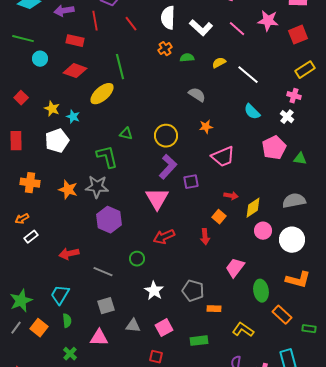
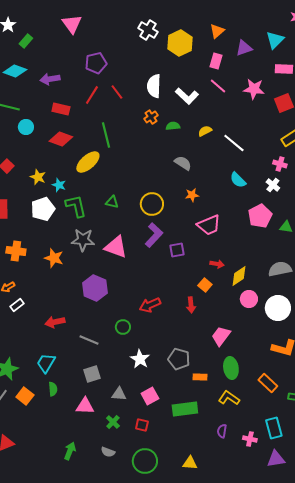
red line: (95, 21) -> (92, 95), moved, turned 42
pink line: (237, 29) -> (218, 86), moved
green L-shape: (107, 157) -> (76, 206), moved
gray star: (97, 187) -> (83, 240), moved
pink triangle: (157, 199) -> (116, 247), moved, turned -40
green ellipse: (261, 291) -> (231, 368), moved
green rectangle: (199, 341) -> (185, 409), size x1.4
green cross: (70, 354) -> (113, 422), moved

